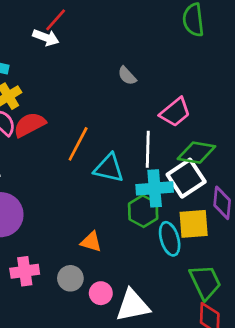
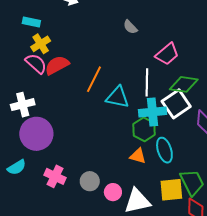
yellow square: (194, 224) -> (171, 190), moved
orange triangle: (91, 242) -> (138, 156), moved
pink cross: (25, 271) -> (55, 176), turned 35

